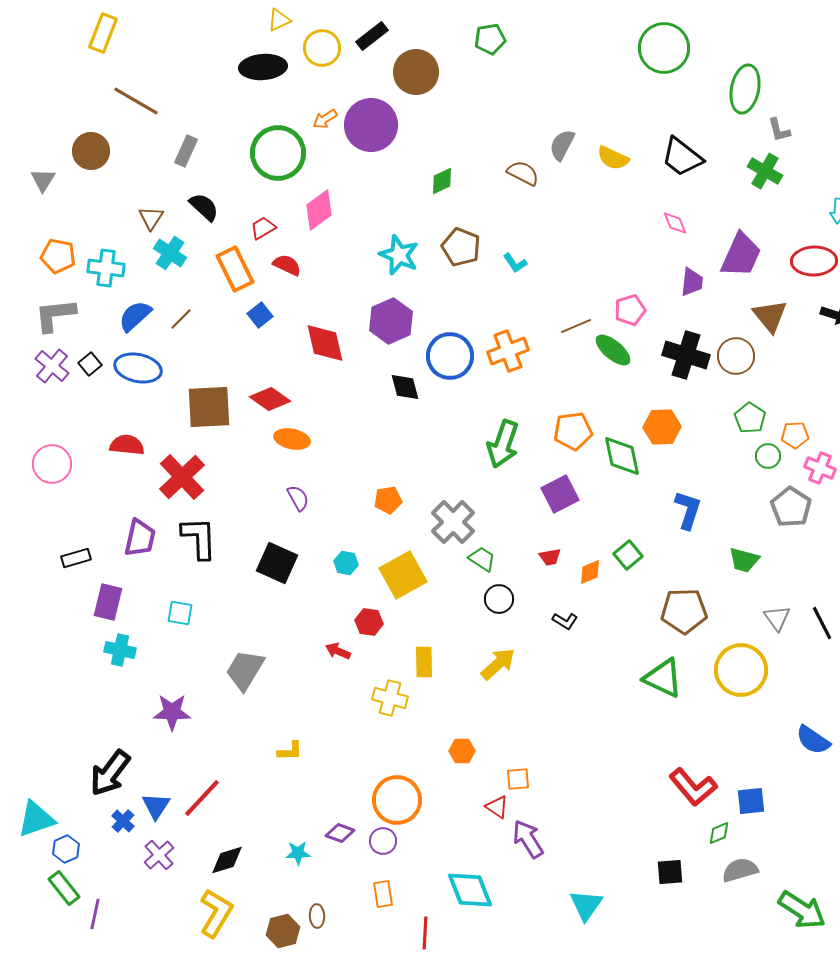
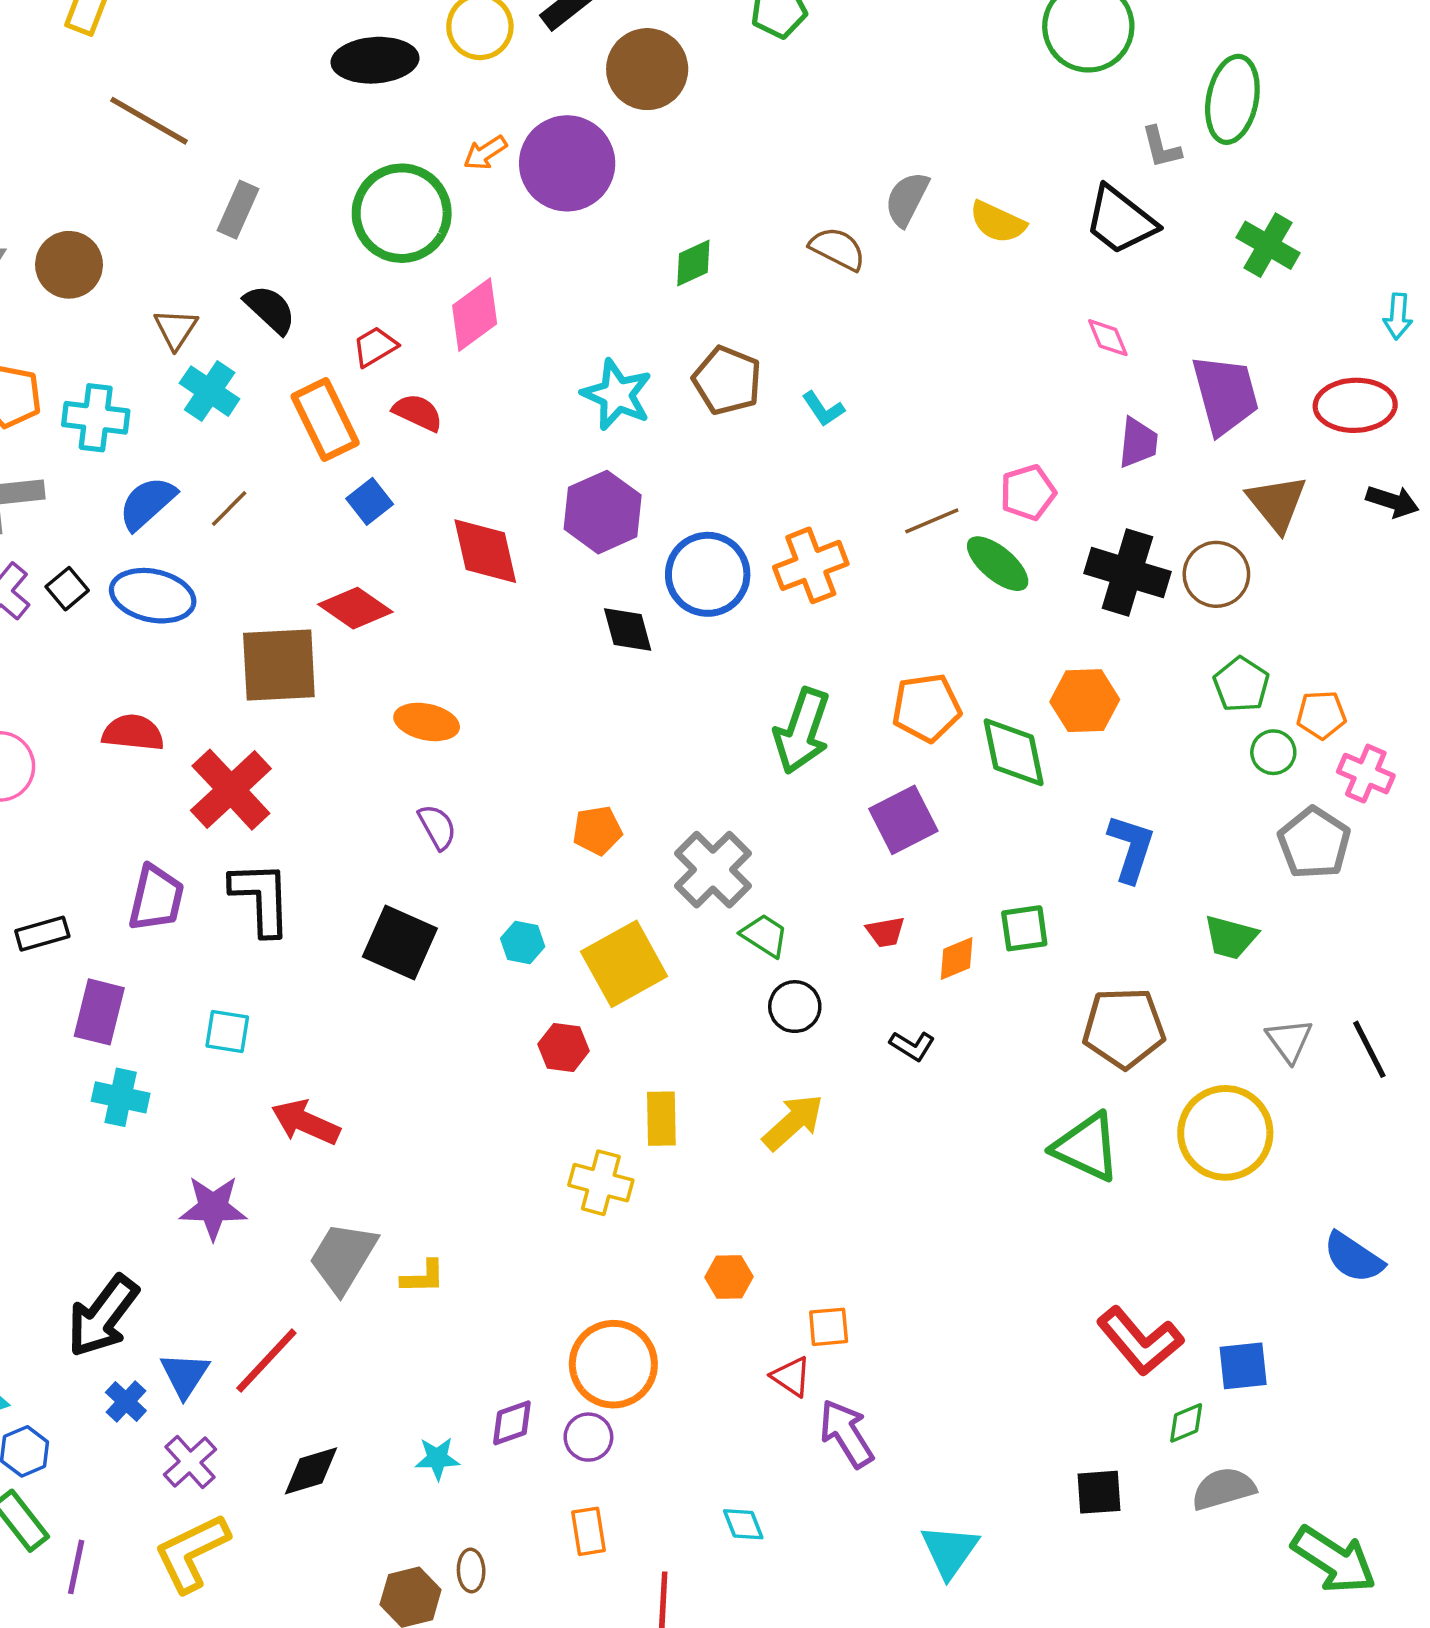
gray L-shape: (779, 130) -> (1161, 147), moved
brown circle: (91, 151) -> (69, 265), moved
purple trapezoid: (741, 255) -> (1225, 395), turned -39
red diamond: (270, 399) -> (355, 608), moved
green square: (628, 555) -> (1024, 928), turned 32
red arrow: (338, 651) -> (306, 1122), moved, size x1.5
gray trapezoid: (245, 670) -> (343, 1257), moved
purple diamond: (340, 833) -> (512, 1423), turned -40
cyan diamond: (470, 890) -> (743, 1524), size x0.5
yellow L-shape: (216, 913) -> (192, 1553), moved, turned -147

